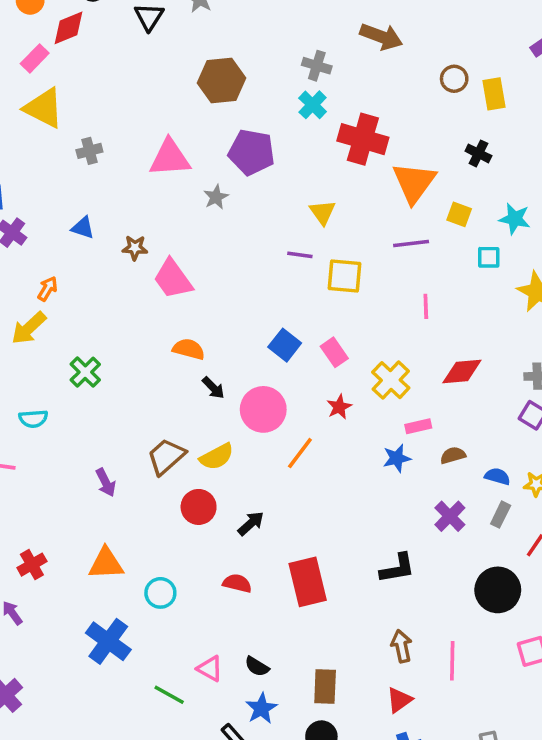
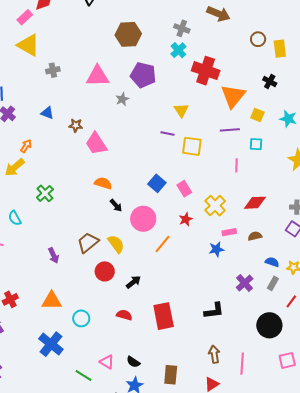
cyan square: (489, 257) -> (256, 144), moved
cyan semicircle: (33, 419) -> (15, 218), turned 63
brown semicircle: (453, 455) -> (255, 236), moved
yellow semicircle: (217, 457) -> (116, 244), turned -102

